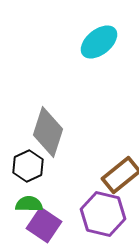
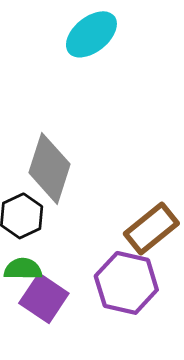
cyan ellipse: (99, 42) -> (91, 34), moved

